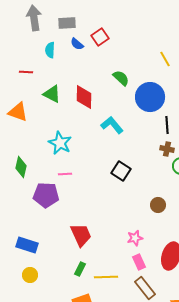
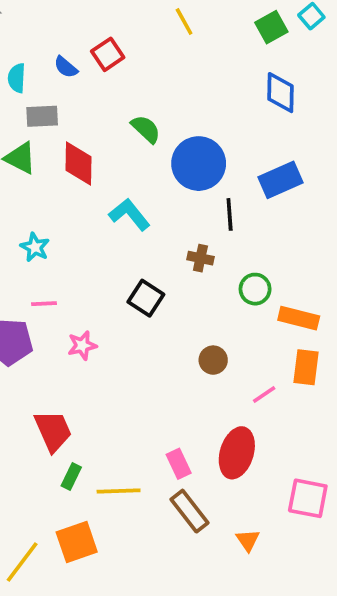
gray rectangle: (67, 23) -> (42, 116), moved
yellow line: (165, 59) -> (184, 22), moved
cyan star: (60, 143) -> (35, 247), size x0.7
brown cross: (167, 149) -> (200, 258), moved
red trapezoid: (81, 235) -> (53, 431), moved
pink star: (135, 238) -> (82, 345), moved

